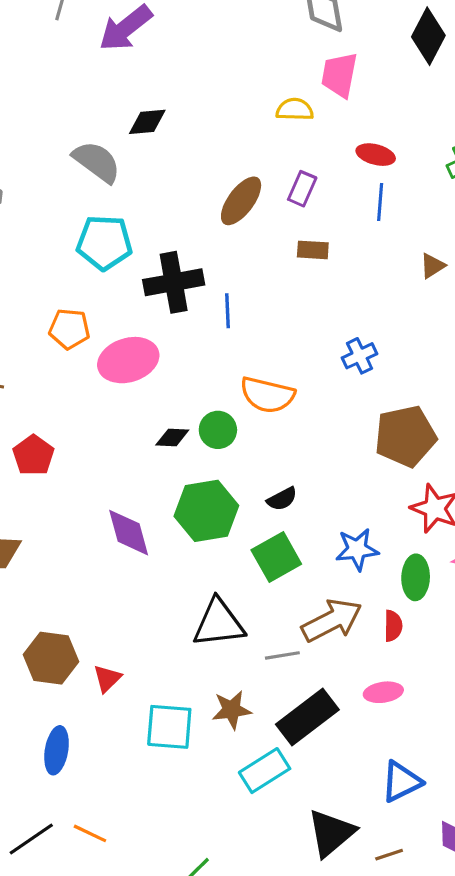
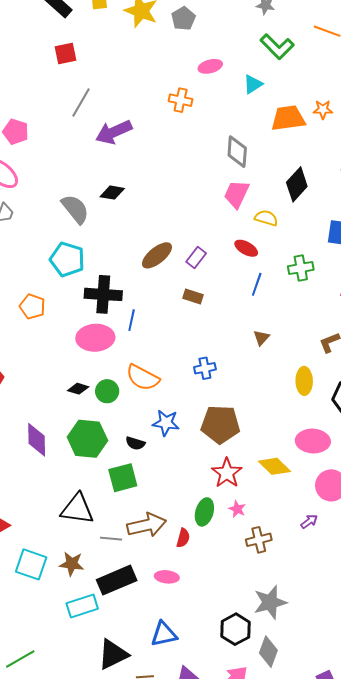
yellow semicircle: (295, 110) -> (266, 218), moved
blue line: (380, 202) -> (257, 284), moved
brown triangle: (432, 266) -> (261, 338), moved, turned -30
pink ellipse: (128, 360) -> (95, 338), moved
black semicircle: (282, 499) -> (135, 443), turned 30
blue star: (357, 549) -> (166, 423), moved

